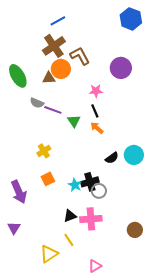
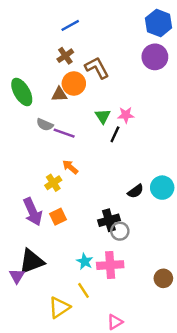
brown cross: (54, 46) -> (65, 56), size x0.6
purple circle: (121, 68) -> (155, 57), moved
pink star: (96, 91) -> (126, 115), moved
black line: (95, 111) -> (115, 134), turned 48
green triangle: (74, 121) -> (103, 116), moved
orange arrow: (97, 128) -> (70, 167), moved
cyan star: (75, 185) -> (85, 261), moved
purple arrow: (19, 192) -> (33, 212), moved
black triangle: (70, 216) -> (31, 261), moved, size x1.6

